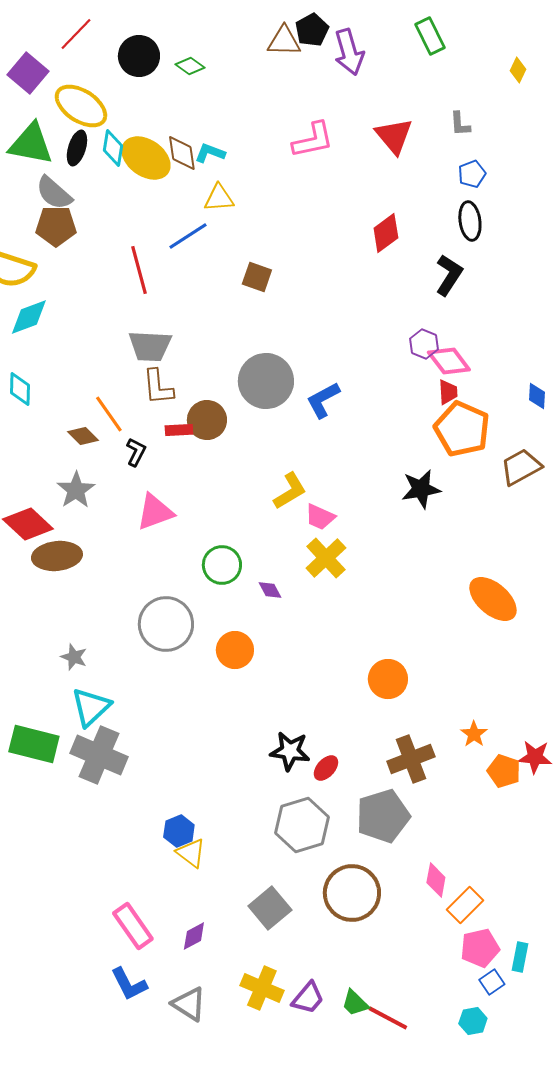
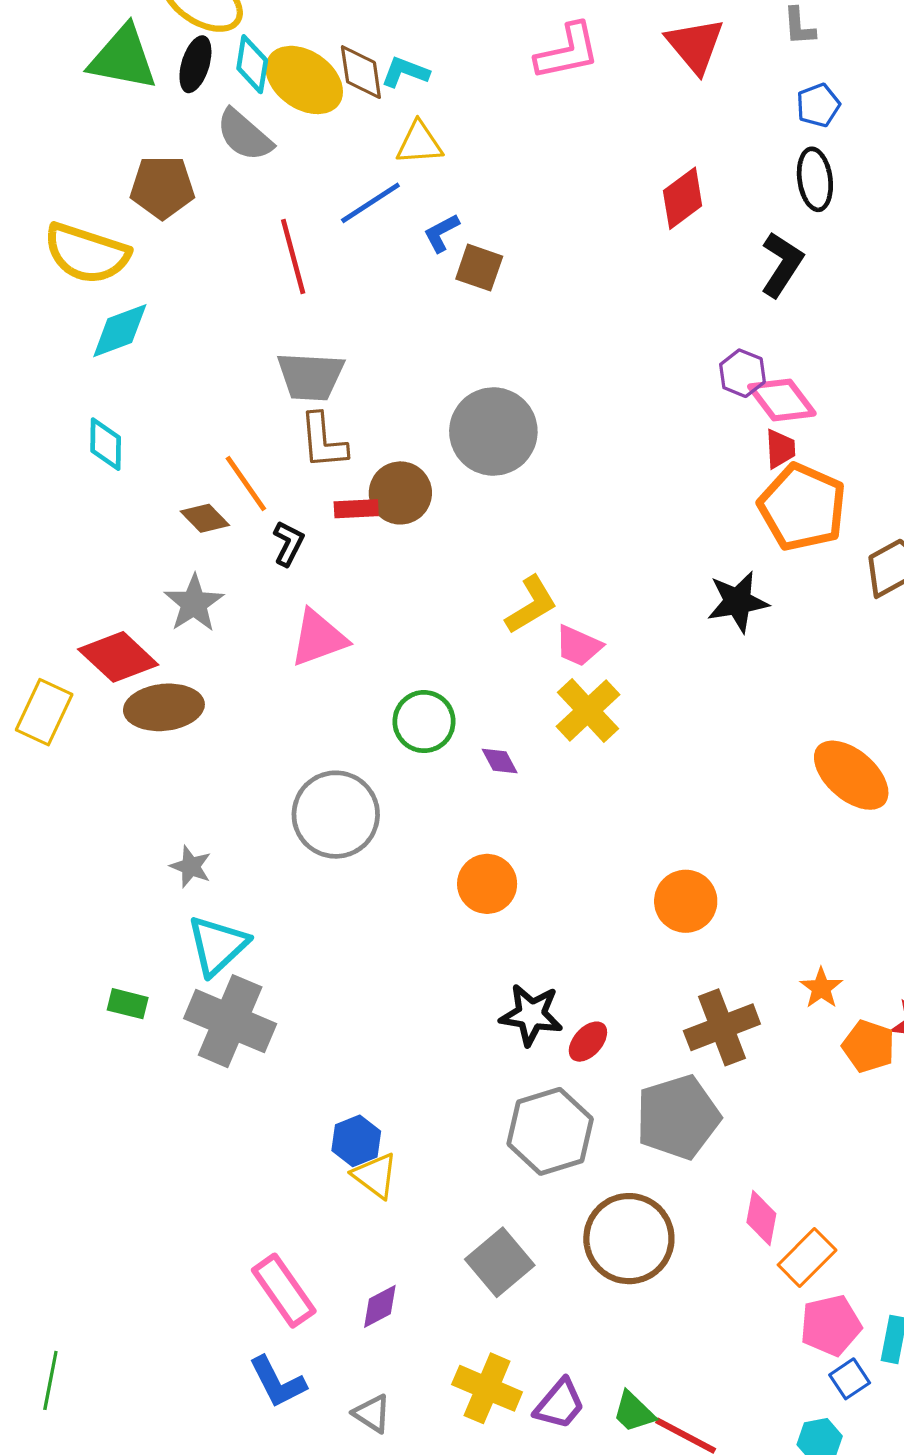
gray semicircle: (54, 193) -> (244, 135), moved
blue L-shape: (323, 400) -> (441, 233), moved, size x0.7
orange circle: (235, 650) -> (487, 884), moved
green rectangle: (34, 744) -> (128, 1004), size x0.5
gray triangle: (189, 1004) -> (372, 1414), size x0.7

